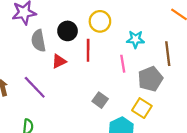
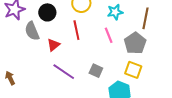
black circle: (68, 31) -> (47, 12), moved
brown line: (168, 54) -> (145, 18), turned 30
purple line: (35, 87) -> (64, 72), moved

